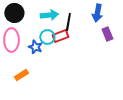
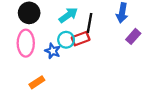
cyan arrow: (49, 15) -> (68, 15), turned -30
purple rectangle: (107, 34) -> (133, 36), turned 64

